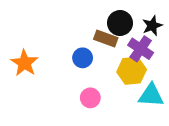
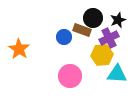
purple cross: (141, 49) -> (109, 38), turned 30
blue circle: (83, 58) -> (64, 37), moved
pink circle: (90, 98) -> (70, 76), size x1.5

